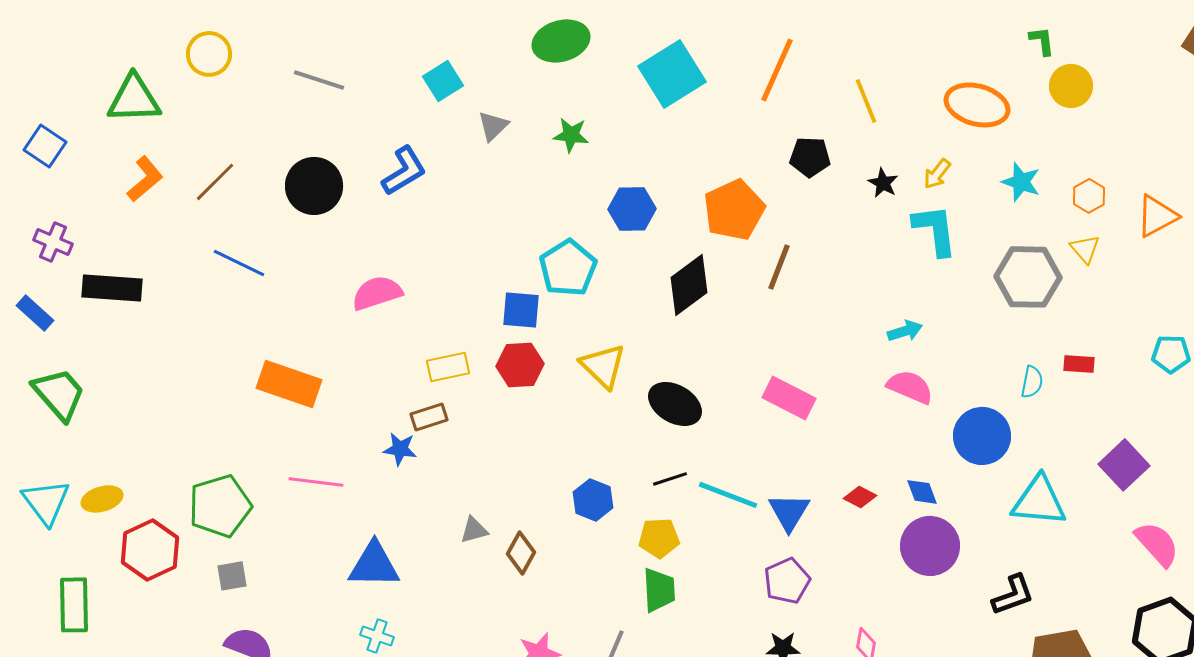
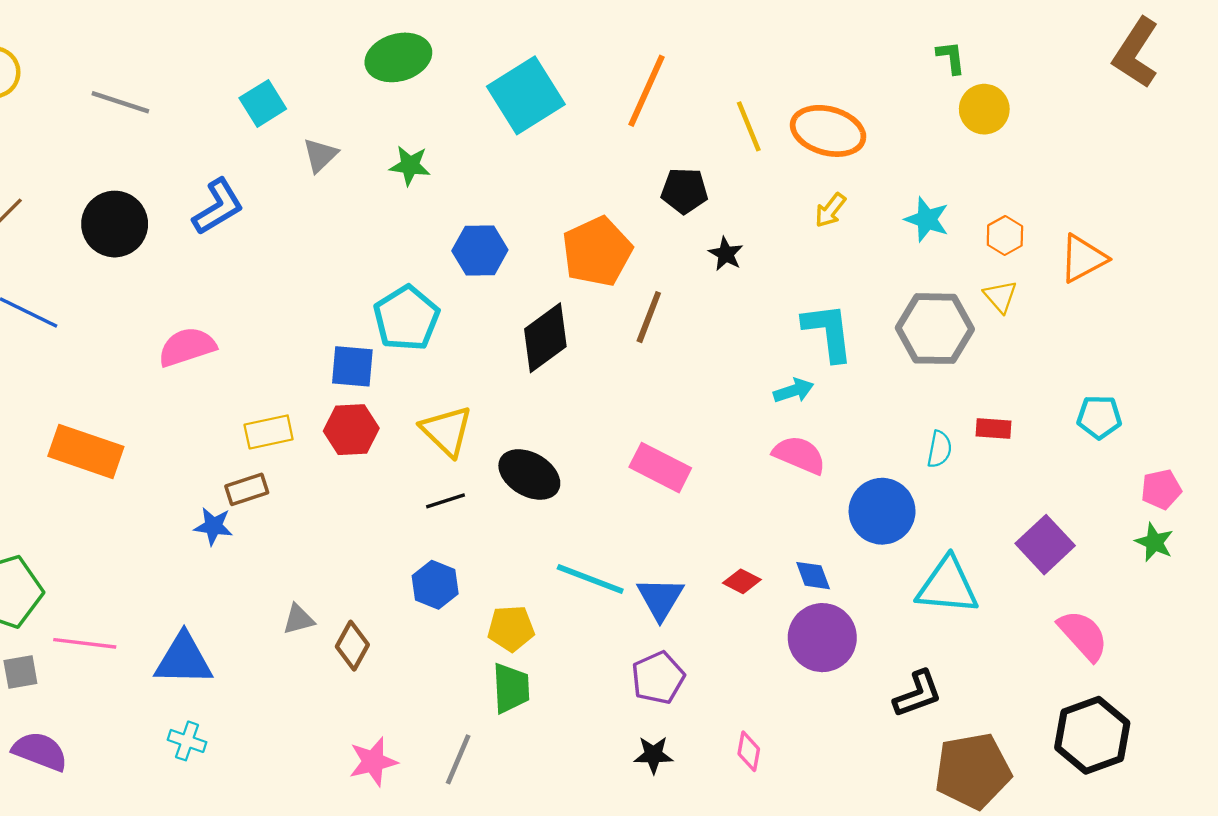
orange ellipse: (977, 105) -> (828, 131), moved
black star: (883, 183) -> (726, 254), moved
cyan L-shape: (935, 230) -> (828, 332), moved
black line: (670, 479) -> (445, 501), moved
pink line: (316, 482) -> (85, 643), moved

